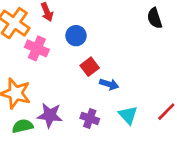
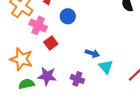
red square: (90, 67) -> (51, 43), moved
cyan triangle: (128, 115) -> (106, 67), moved

